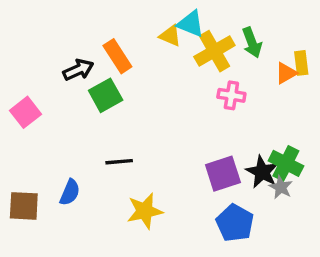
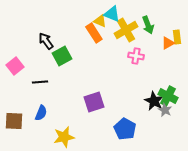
orange rectangle: (117, 56) -> (94, 33), moved
black arrow: (78, 70) -> (46, 41), turned -102
black line: (119, 162) -> (40, 82), moved
purple square: (223, 174) -> (94, 102), moved
yellow star: (145, 211) -> (64, 137), moved
blue pentagon: (235, 223) -> (125, 129), moved

